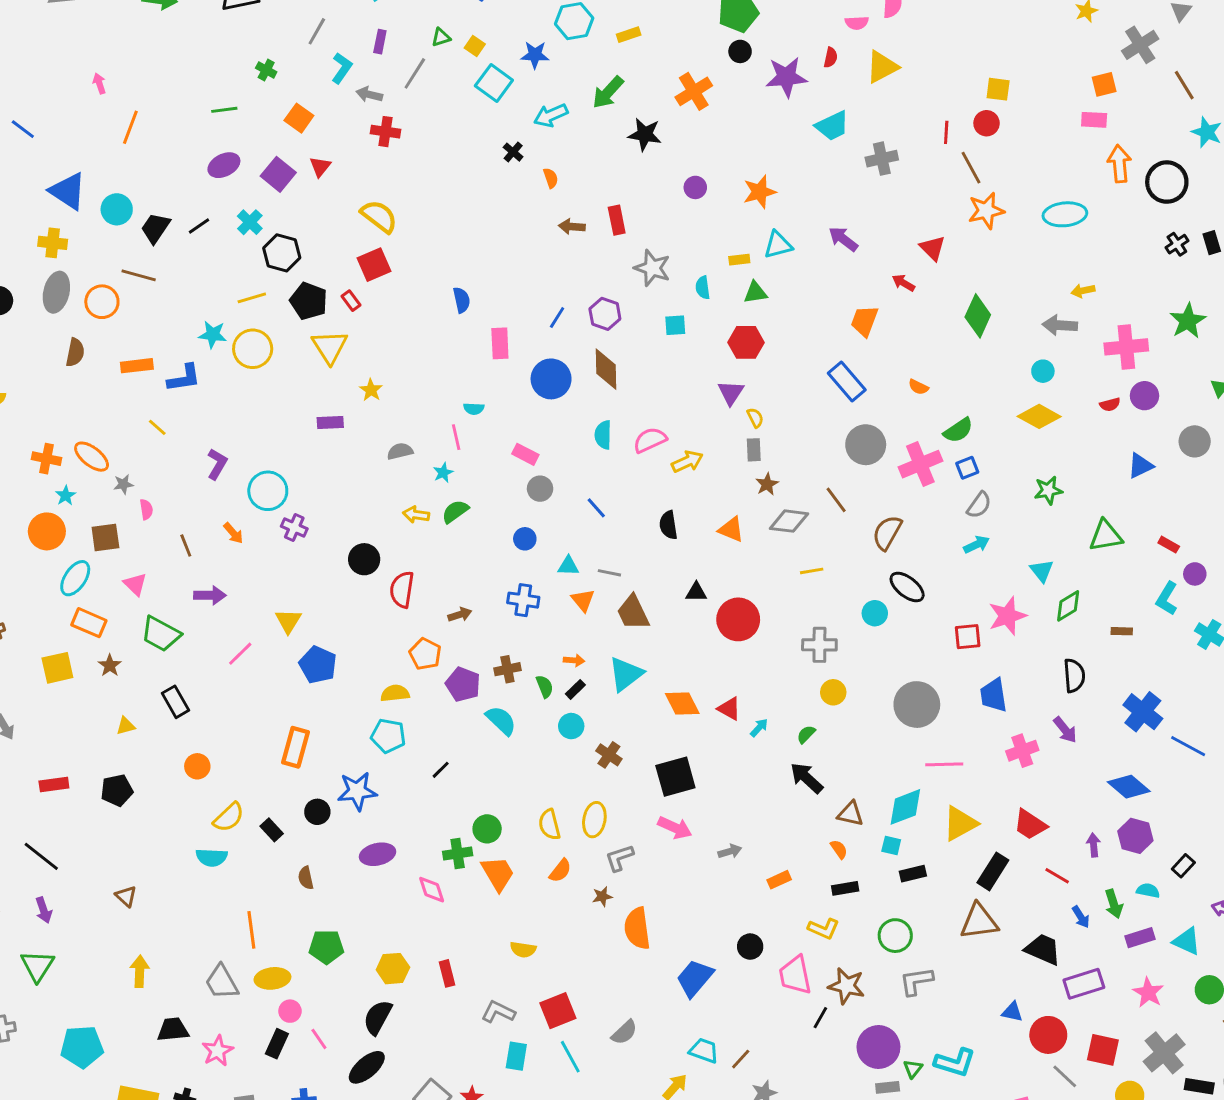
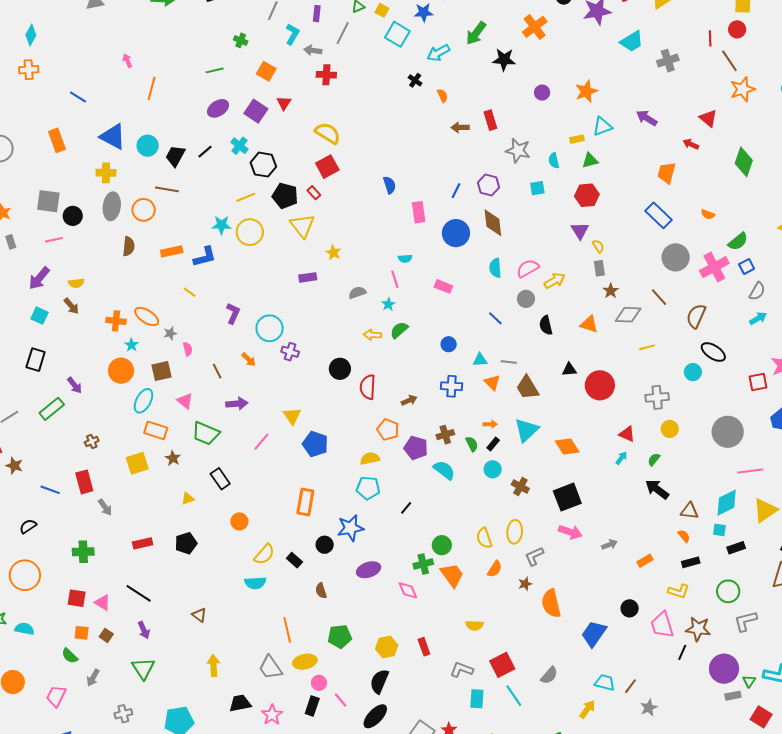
gray circle: (540, 489) -> (526, 299), moved
red triangle: (729, 709) -> (627, 434), moved

